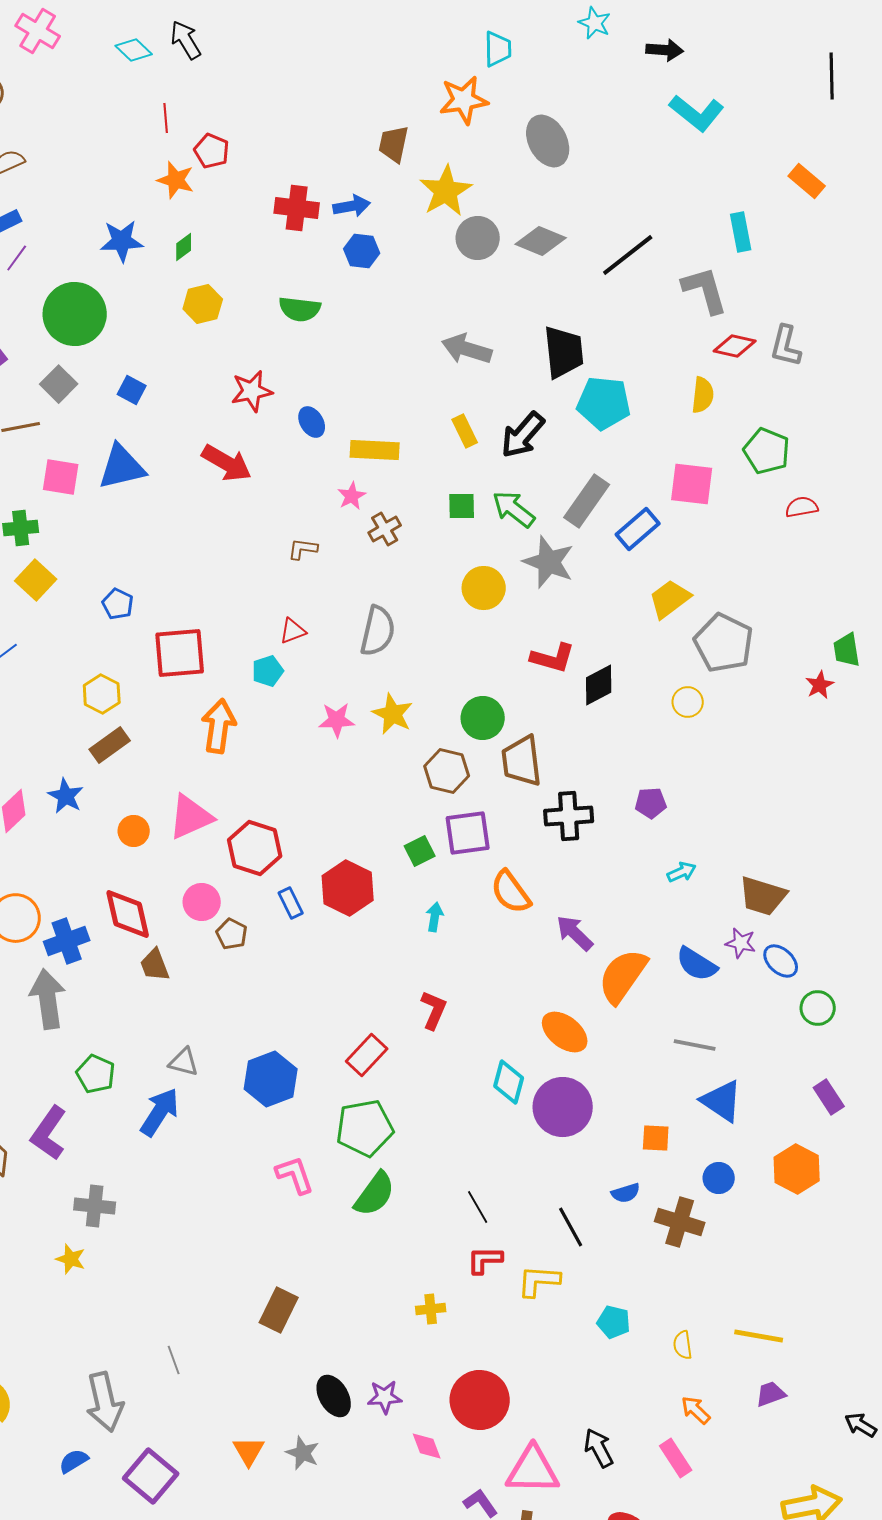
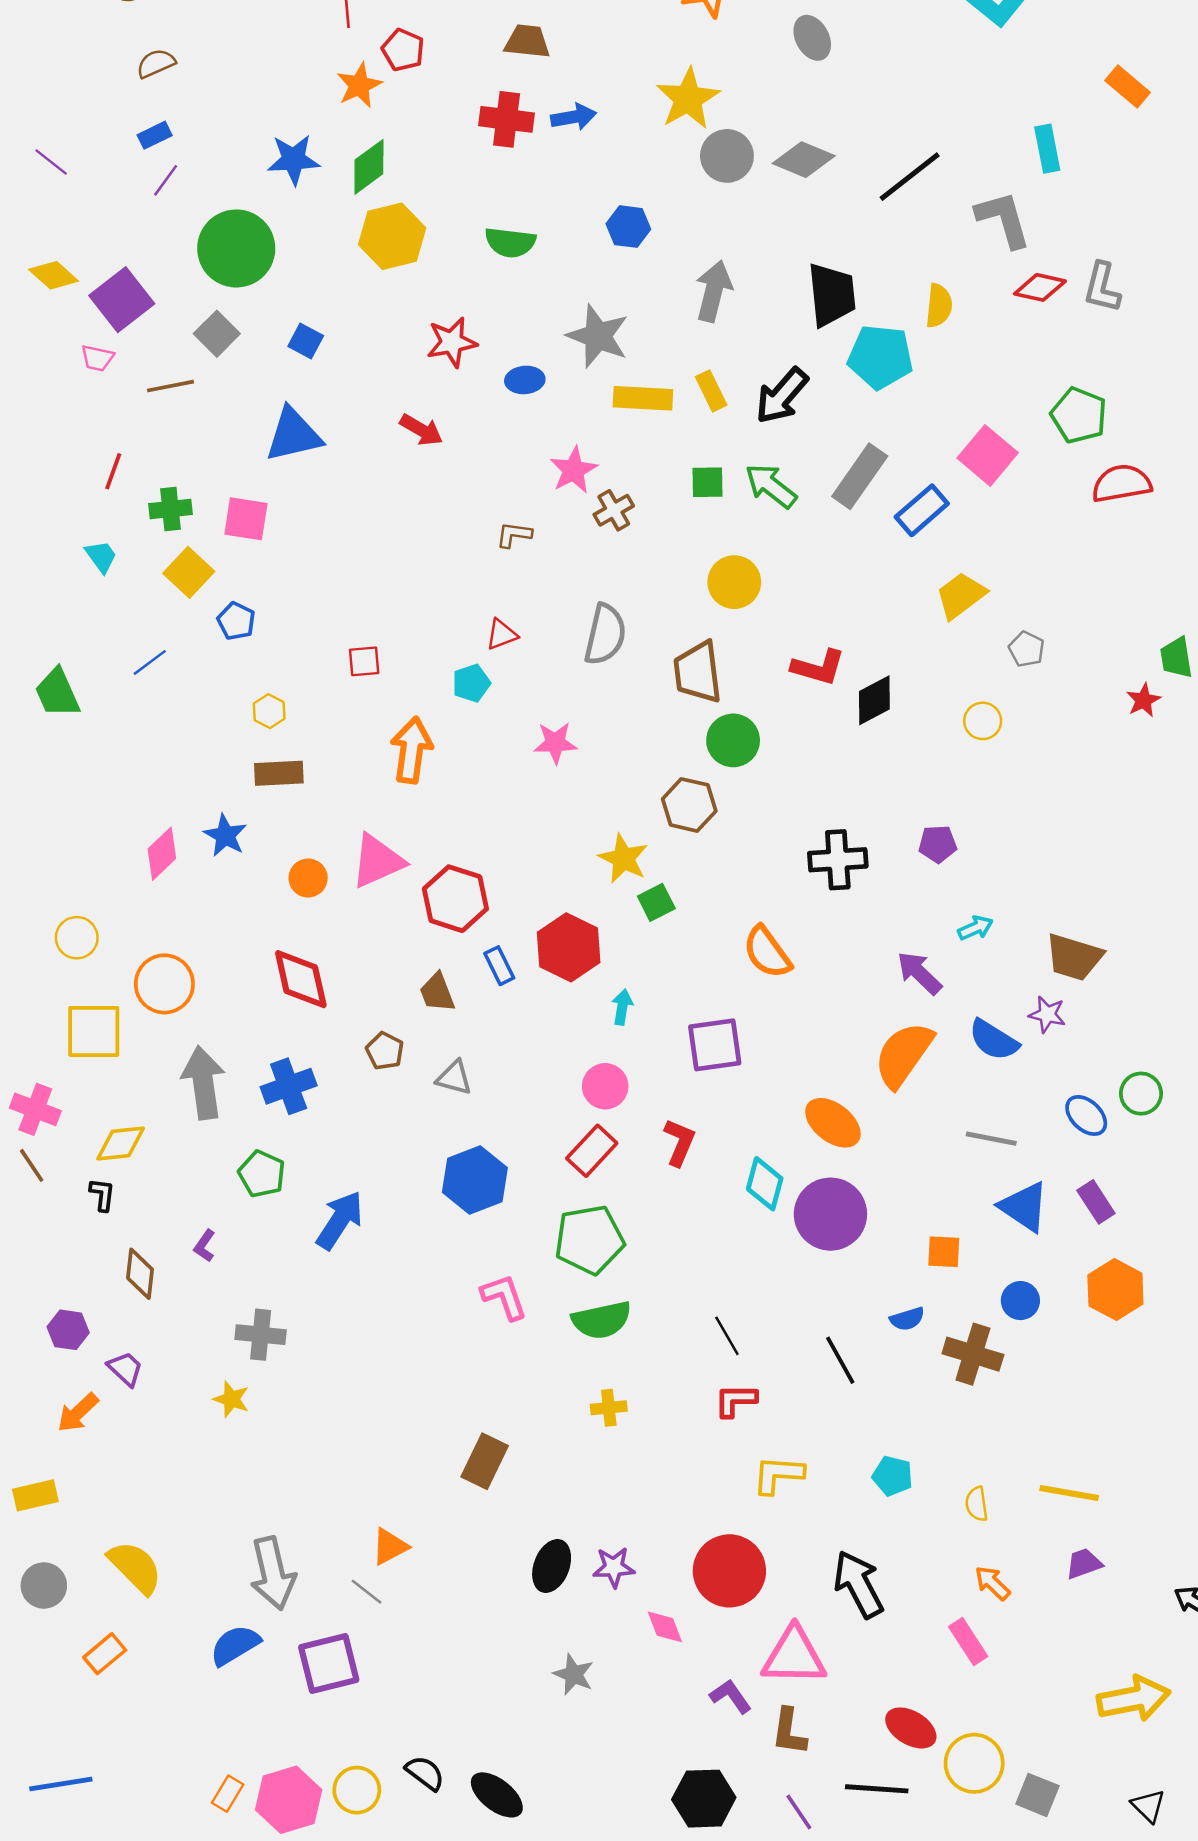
gray ellipse: (548, 141) -> (812, 38), size x0.7
brown trapezoid: (394, 144) -> (527, 41), moved, turned 84
orange star: (176, 180) -> (359, 85), turned 30
green diamond: (184, 247) -> (369, 167), size x1.6
blue hexagon: (362, 251) -> (628, 227), moved
yellow hexagon: (203, 304) -> (392, 236), size x1.4
gray arrow: (467, 349) -> (714, 291), turned 87
yellow semicircle: (703, 395) -> (939, 306), moved
blue ellipse: (312, 422) -> (525, 380), turned -64
yellow rectangle: (375, 450) -> (643, 398), moved
red arrow: (227, 463) -> (421, 430), size x0.7
pink square: (61, 477) -> (246, 519), moved
pink square: (692, 484) -> (988, 455), turned 33
pink star: (352, 496) -> (574, 470), size x1.4
red semicircle: (802, 507) -> (1122, 483), size x1.5
gray star: (549, 562) -> (598, 336), moved
blue pentagon: (118, 604) -> (236, 621), moved
gray pentagon: (724, 643) -> (1027, 649), size x0.5
red square: (180, 653) -> (364, 661), size x0.5
yellow hexagon: (102, 694) -> (269, 711), size x0.7
yellow star: (393, 714) -> (623, 859), moved
brown rectangle: (110, 745) -> (279, 773), turned 33
brown trapezoid: (522, 761) -> (698, 672), moved
purple square: (468, 833) -> (715, 1045), moved
pink circle: (202, 902) -> (605, 1086), moved
cyan arrow: (435, 917) -> (622, 1007), moved
purple arrow: (575, 933) -> (919, 973), moved
brown pentagon: (232, 934) -> (385, 1051), moved
blue cross: (67, 941) -> (289, 1086), moved
blue ellipse: (781, 961) -> (1086, 1115), moved
brown trapezoid: (155, 965) -> (437, 992), moved
red L-shape: (434, 1010) -> (679, 1142), moved
gray triangle: (184, 1062) -> (454, 1078), moved
purple rectangle: (829, 1097) -> (1096, 1202), moved
purple L-shape: (49, 1133) -> (205, 1246), size x0.5
green semicircle: (375, 1194) -> (602, 1320), turned 42
yellow L-shape: (539, 1281) -> (778, 1475), moved
yellow cross: (431, 1309) -> (609, 1408), moved
gray line: (174, 1360) -> (367, 1592), moved, turned -32
black ellipse: (334, 1396) -> (552, 1566), turned 51
black arrow: (599, 1448) -> (858, 1584), moved, size x1.4
orange triangle: (249, 1451) -> (390, 1547), moved, turned 32
gray star: (303, 1453) -> (574, 1674), moved
blue semicircle: (74, 1461) -> (235, 1645), size x1.4
purple square: (151, 1476) -> (329, 1663), turned 36

